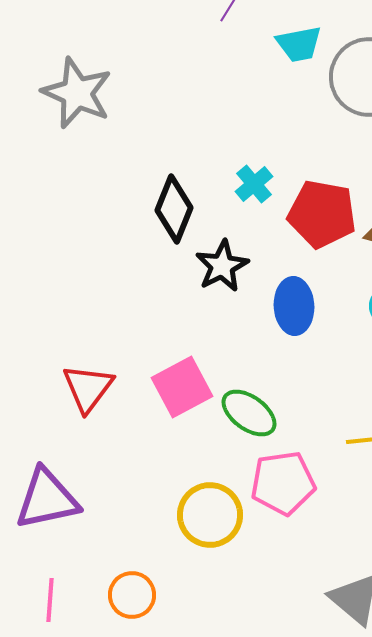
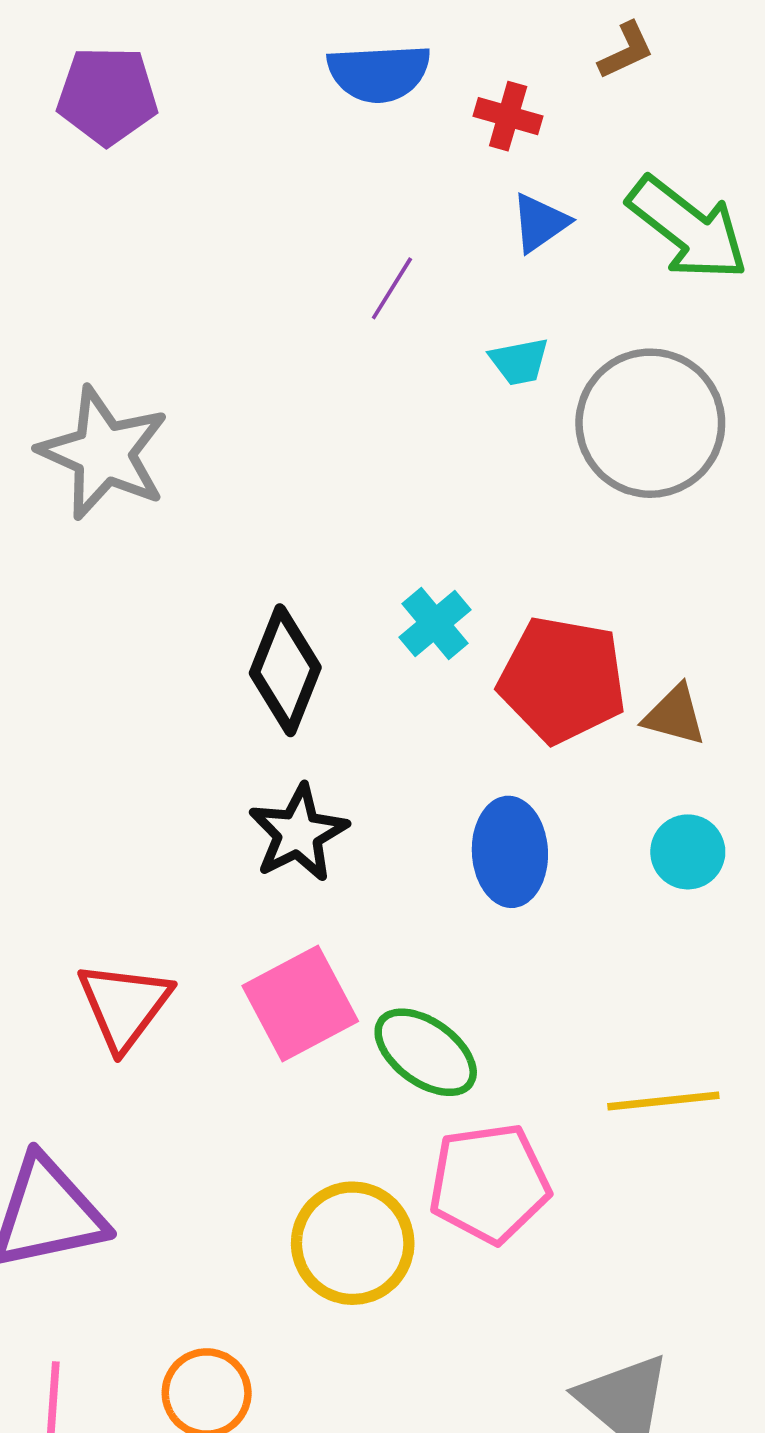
cyan trapezoid: (299, 44) -> (519, 361), size x0.7
black star: (222, 266) -> (298, 833), moved

